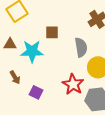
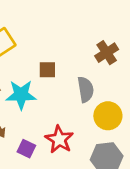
red star: (73, 84) -> (59, 139), moved

